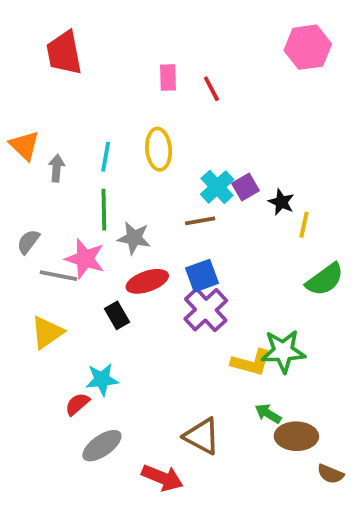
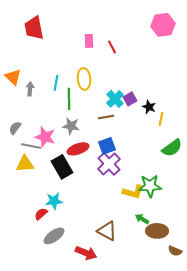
green line: (104, 210) -> (69, 99), moved
black rectangle: (117, 315) -> (62, 167), size x1.6
yellow triangle: (47, 332) -> (25, 164), moved, turned 30

